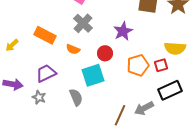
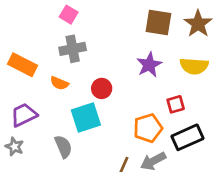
gray cross: (83, 23) -> (73, 49), turned 36
purple star: (123, 31) -> (149, 65), moved
yellow semicircle: (175, 48) -> (194, 66), moved
orange pentagon: (138, 65) -> (148, 128), moved

